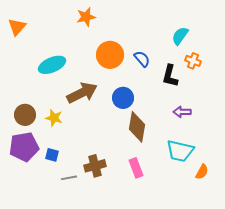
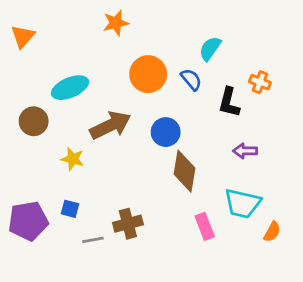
cyan semicircle: (180, 36) -> (210, 49), moved
brown circle: (25, 115) -> (34, 121), moved
purple pentagon: (24, 147) -> (28, 221), moved
pink rectangle: (136, 168) -> (205, 226), moved

